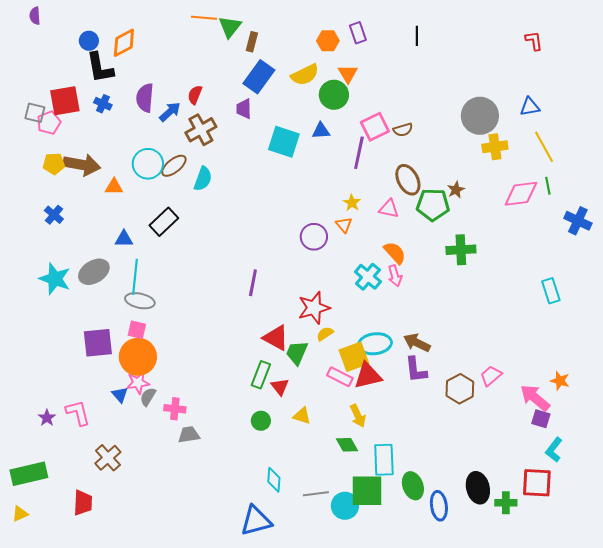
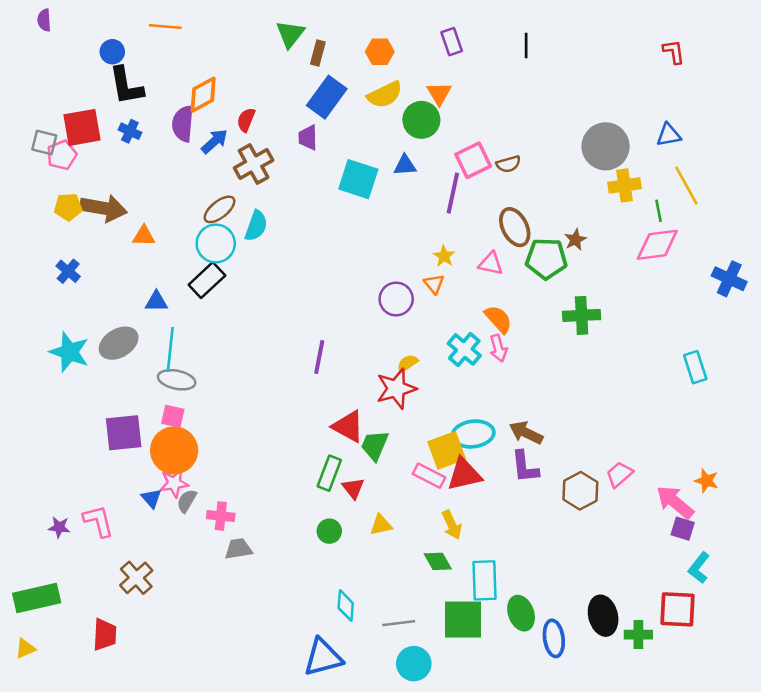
orange line: (204, 18) -> (165, 26), moved
orange hexagon: (328, 41) -> (380, 52), moved
orange diamond: (124, 43) -> (203, 95), moved
cyan circle: (148, 164) -> (216, 243), moved
green line: (548, 186) -> (659, 211), moved
yellow semicircle: (325, 334) -> (407, 363), moved
yellow triangle: (302, 416) -> (381, 525), turned -30
purple star: (47, 418) -> (59, 527), turned -30
cyan circle: (345, 506) -> (414, 664), moved

